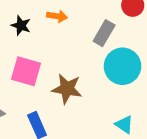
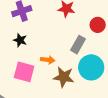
orange arrow: (57, 16) -> (48, 60), moved
brown star: (67, 89) -> (64, 77), moved

